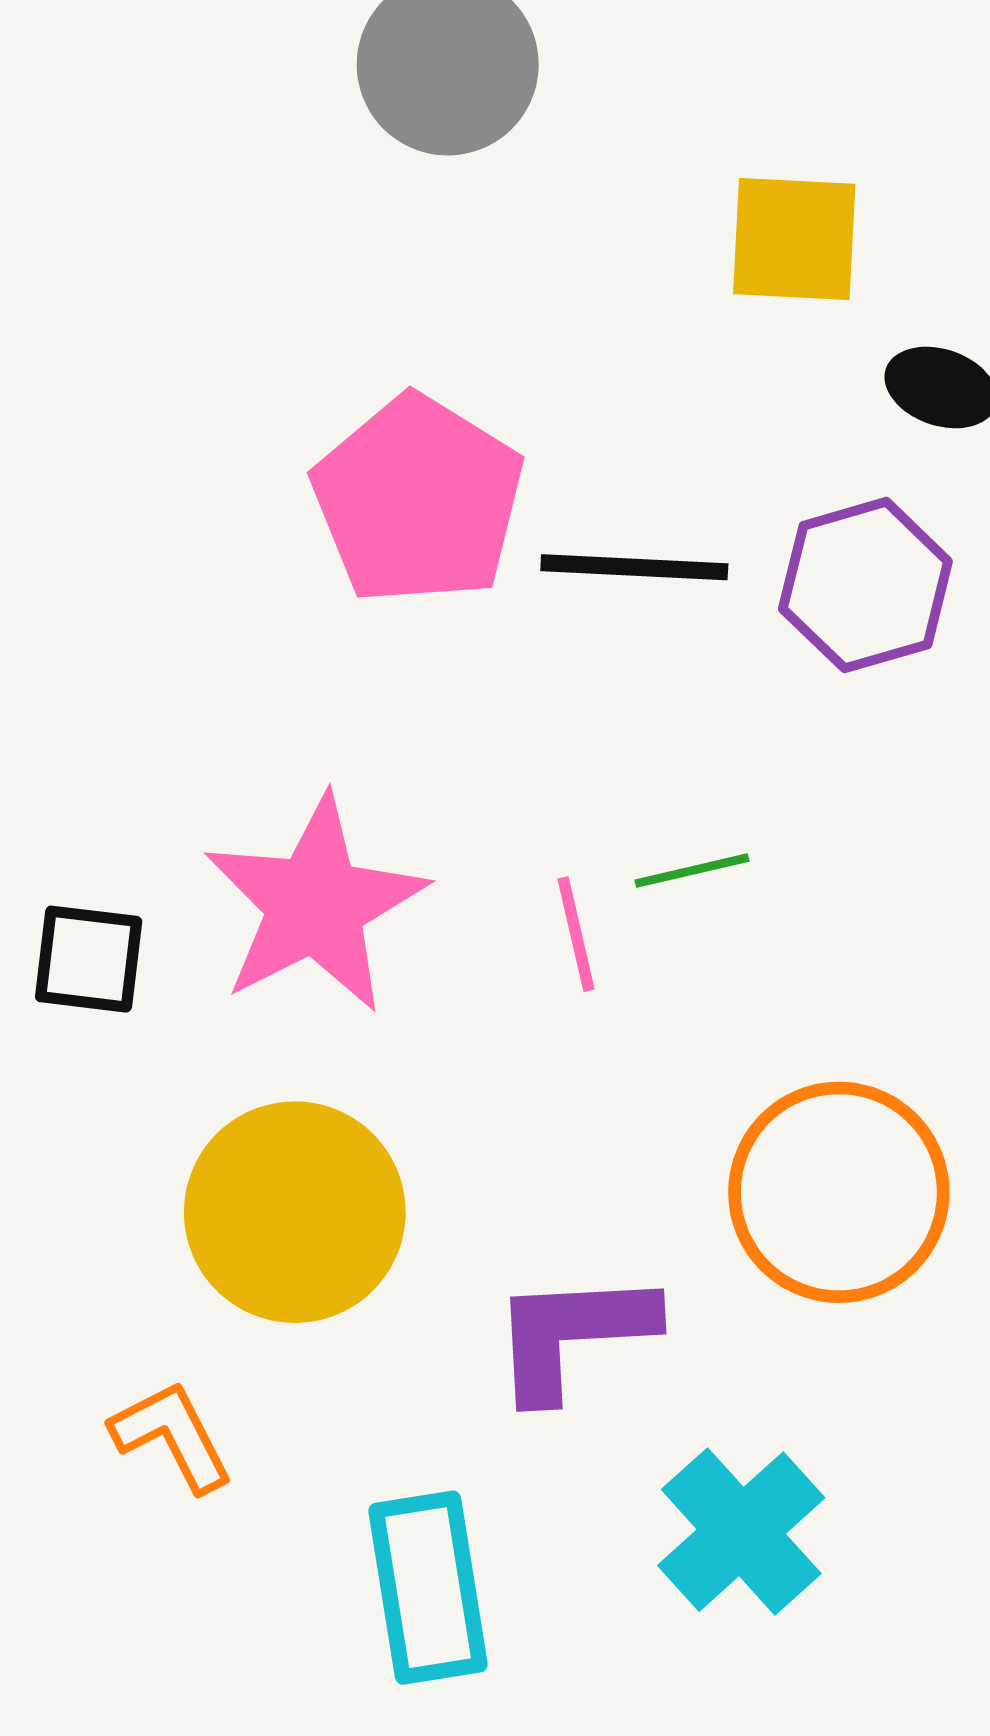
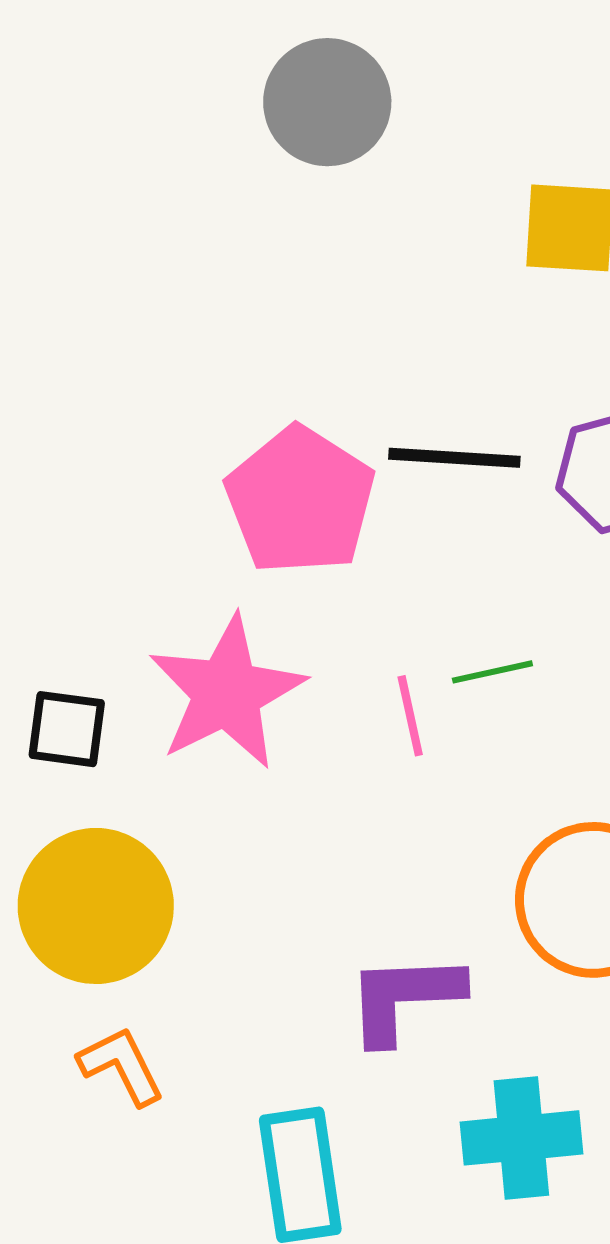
pink pentagon: (418, 500) -> (300, 501), moved
yellow circle: (295, 1212) -> (96, 906), moved
cyan cross: (741, 1532) -> (521, 1138), turned 36

